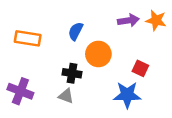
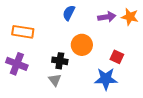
blue semicircle: (76, 31) -> (69, 13), moved
purple cross: (20, 91) -> (17, 64), moved
gray triangle: (66, 96) -> (55, 80), turned 32

